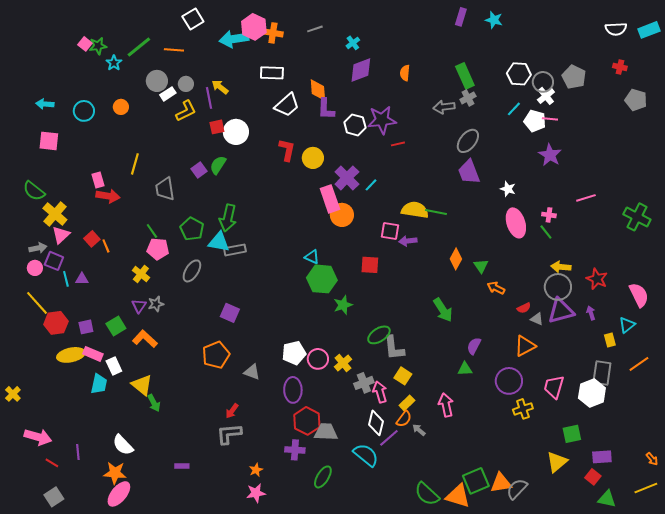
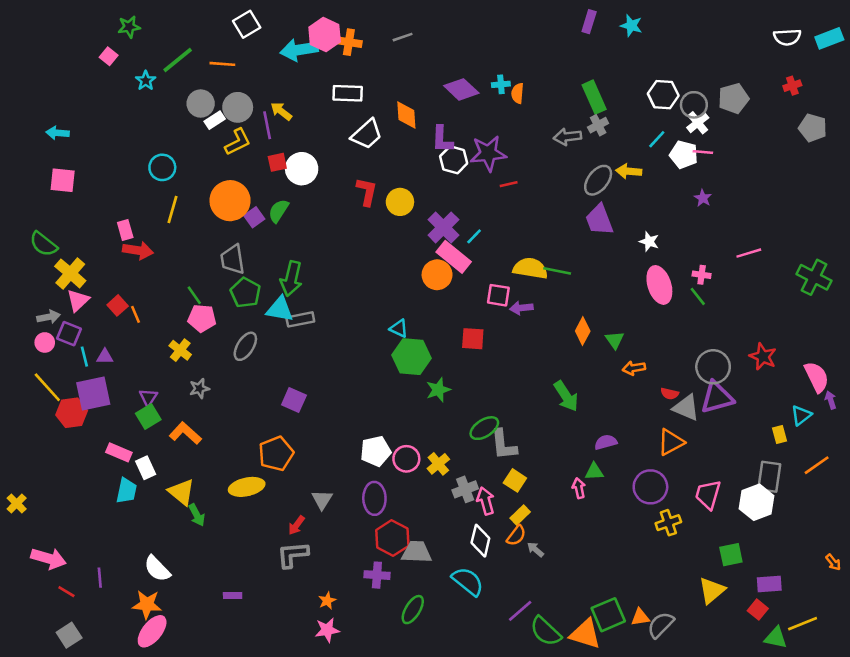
cyan cross: (353, 43) -> (501, 84), moved, turned 32
green star: (98, 46) -> (129, 27), moved
red cross: (620, 67) -> (792, 86), turned -32
purple diamond: (361, 70) -> (461, 89), turned 64
gray pentagon: (574, 77) -> (734, 98), turned 30
gray circle: (186, 84) -> (238, 107), size x1.5
orange circle: (121, 107) -> (230, 201), moved, size x2.0
purple L-shape: (326, 109) -> (442, 139), moved
cyan circle: (84, 111) -> (162, 167), moved
purple star: (550, 155) -> (703, 198), size x0.6
gray trapezoid: (165, 189) -> (233, 259), moved
pink rectangle: (330, 199) -> (454, 257), moved, turned -32
yellow arrow: (561, 267) -> (629, 171), moved
orange arrow: (496, 288) -> (634, 368), turned -36
purple triangle: (139, 306) -> (148, 397), moved
red semicircle: (524, 308) -> (670, 394), turned 40
purple arrow: (591, 313) -> (831, 400), moved
gray triangle: (537, 319) -> (686, 408), size x1.6
purple square: (86, 327) -> (93, 394), moved, size x1.8
purple semicircle: (474, 346) -> (606, 442), turned 48
yellow ellipse: (71, 355) -> (247, 487), moved
gray triangle: (252, 372) -> (322, 500), moved, turned 42
pink arrow: (446, 405) -> (579, 488), moved, size x0.7
purple line: (389, 438) -> (520, 611), moved
orange arrow: (652, 459) -> (833, 562), moved
orange triangle: (501, 483) -> (640, 617), size x0.7
yellow line: (646, 488) -> (803, 624), moved

